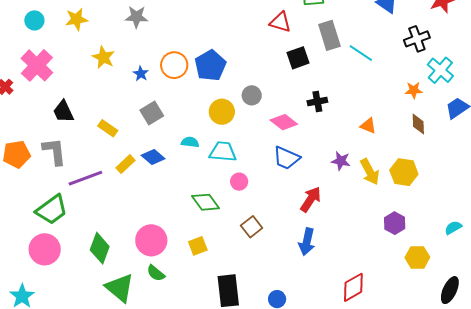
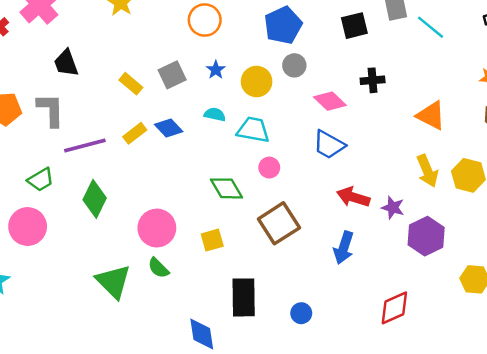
blue pentagon: (210, 65) -> (283, 25), moved
blue star: (141, 74) -> (216, 70), moved
orange triangle: (368, 126) -> (431, 115), size x1.5
yellow rectangle: (108, 128) -> (131, 84), moved
purple star: (341, 161) -> (393, 208), moved
red arrow: (311, 199) -> (353, 197), turned -112
green trapezoid: (52, 210) -> (41, 180), size x0.7
purple hexagon: (395, 223) -> (426, 236), moved, size x1.4
brown square: (252, 227) -> (279, 223), size x1.6
green diamond: (100, 248) -> (95, 199), moved

